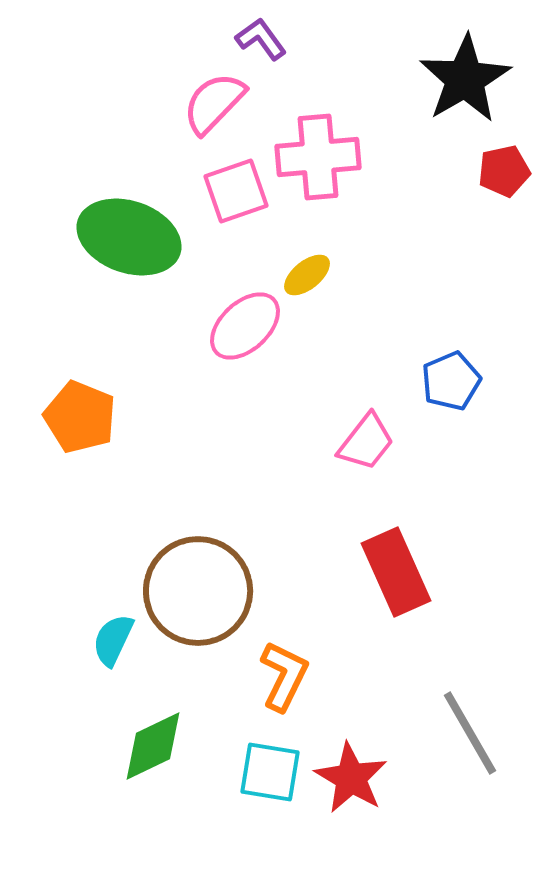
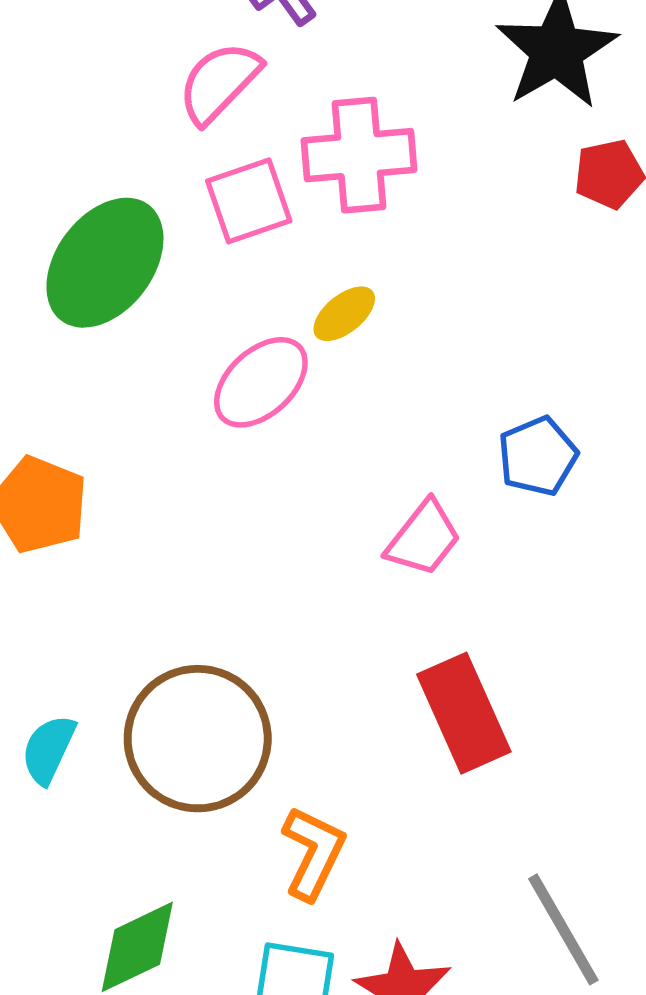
green ellipse: (129, 237) -> (105, 263), turned -72
cyan semicircle: (113, 640) -> (48, 749), moved

